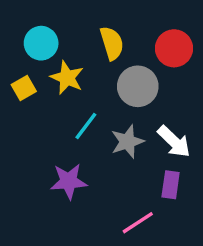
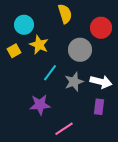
yellow semicircle: (112, 43) -> (65, 14), moved
white arrow: (174, 142) -> (101, 82), turned -30
pink line: (138, 223) -> (64, 129), moved

